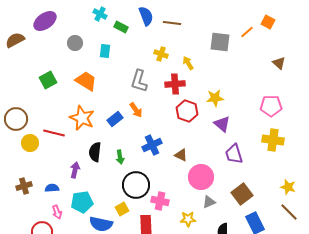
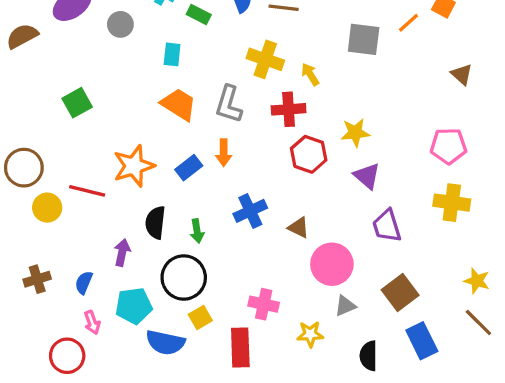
gray circle: (75, 43) -> (120, 24), moved
yellow cross: (161, 54) -> (265, 59), size x1.5
orange trapezoid: (86, 81) -> (179, 104), moved
orange arrow: (136, 110) -> (224, 153), turned 35
orange star: (82, 118) -> (134, 166), turned 30
black circle: (136, 185) -> (184, 278), moved
blue semicircle: (52, 188) -> (84, 282), turned -64

